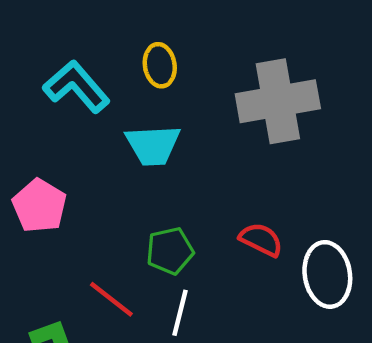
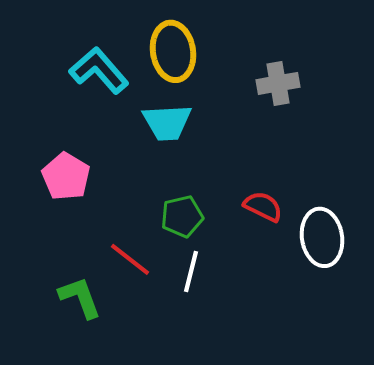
yellow ellipse: (160, 65) -> (173, 51), size x1.5
gray cross: (278, 101) -> (278, 83), size x0.6

